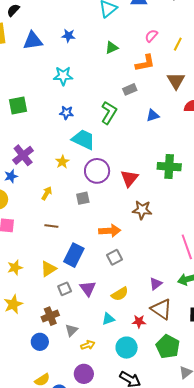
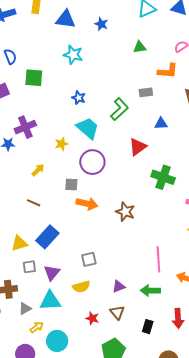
cyan star: (63, 76) -> (73, 55), moved
red triangle: (129, 178) -> (138, 147), moved
orange arrow: (110, 231) -> (87, 204), moved
gray square: (115, 257) -> (89, 259), moved
brown triangle: (161, 309) -> (117, 312), size x0.7
cyan triangle: (108, 319) -> (50, 301), moved, size x1.6
yellow arrow: (88, 345) -> (37, 327), turned -32
cyan circle: (127, 348) -> (57, 341), moved

